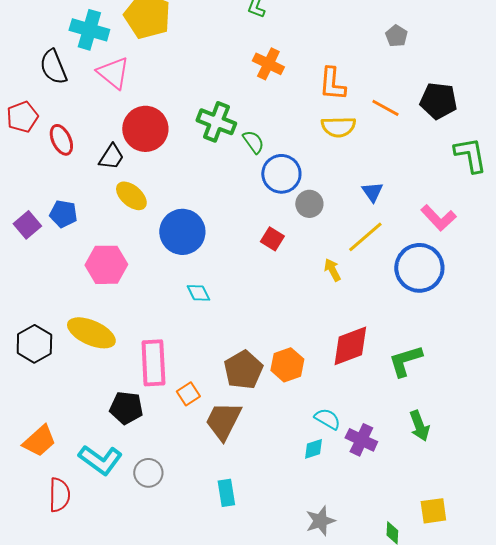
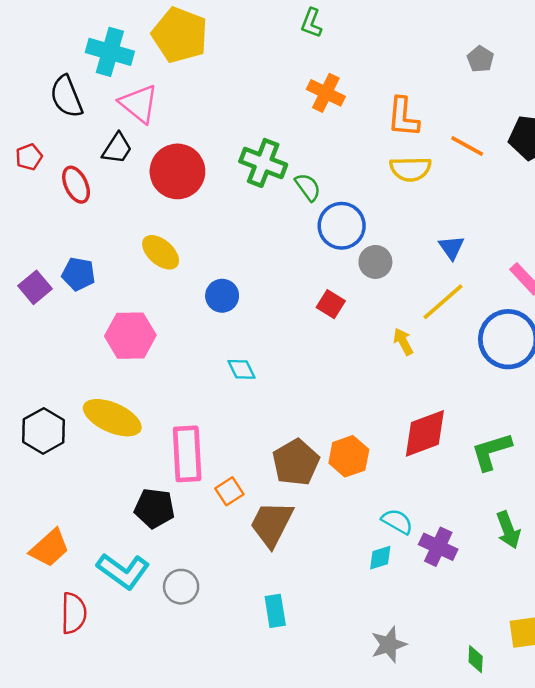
red pentagon: (22, 117) -> (29, 157), size x0.7
black trapezoid: (111, 157) -> (117, 148), moved
blue circle: (182, 232) -> (222, 296), size x0.6

